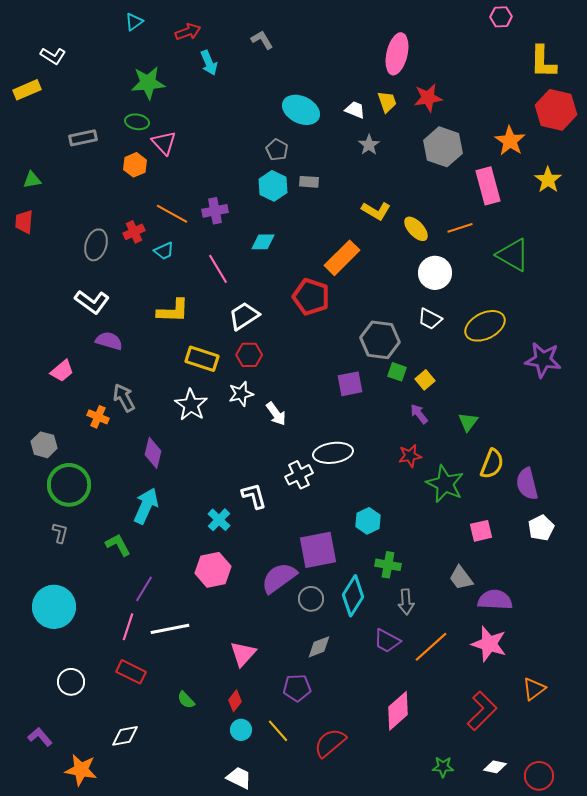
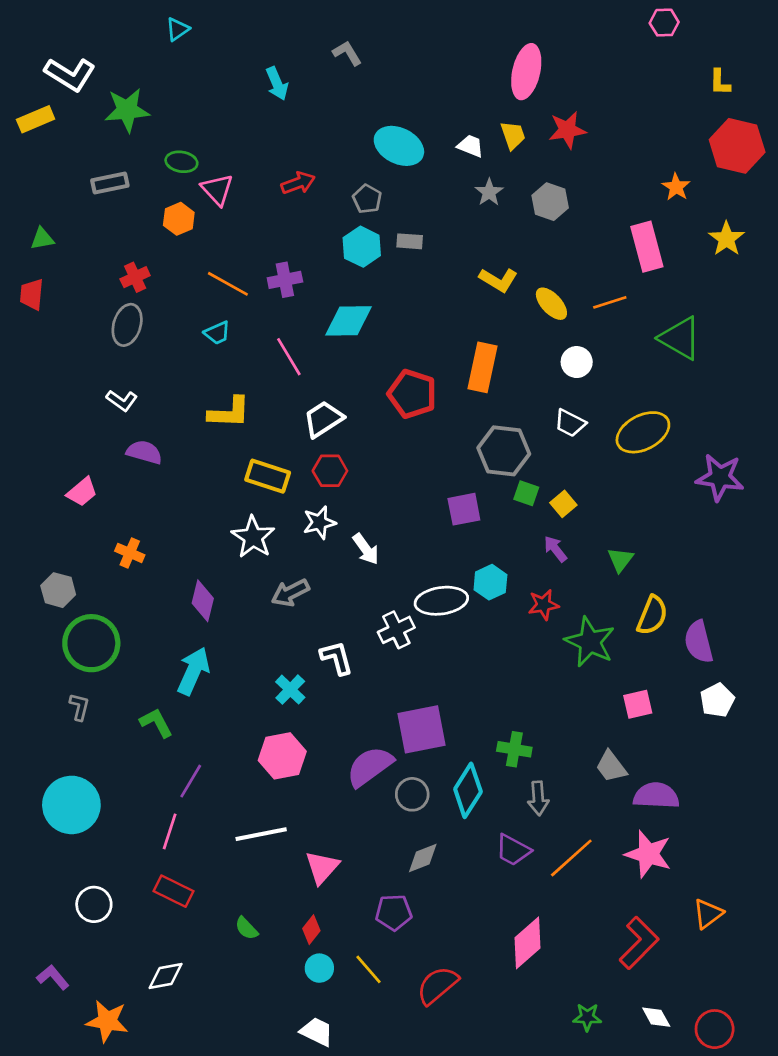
red arrow: (188, 32) -> (298, 183), moved
white L-shape: (53, 56) -> (70, 74), size x1.5
yellow L-shape: (543, 62) -> (720, 82), size x0.6
green star: (148, 83) -> (127, 110), moved
orange star: (510, 141) -> (676, 187), size x0.7
gray hexagon: (443, 147) -> (550, 202), moved, size x0.7
red cross: (134, 232) -> (135, 277), moved
cyan diamond: (263, 242) -> (349, 321), size x1.5
orange rectangle: (342, 258) -> (482, 367), moved, turned -33
white circle: (435, 273) -> (577, 362), size x0.7
white L-shape: (92, 302) -> (122, 400), size x0.7
gray arrow: (124, 398) -> (290, 593), moved, turned -88
cyan hexagon: (368, 521) -> (490, 582), moved
white line: (170, 629) -> (261, 834), moved
white diamond: (495, 767) -> (656, 1017), turned 50

